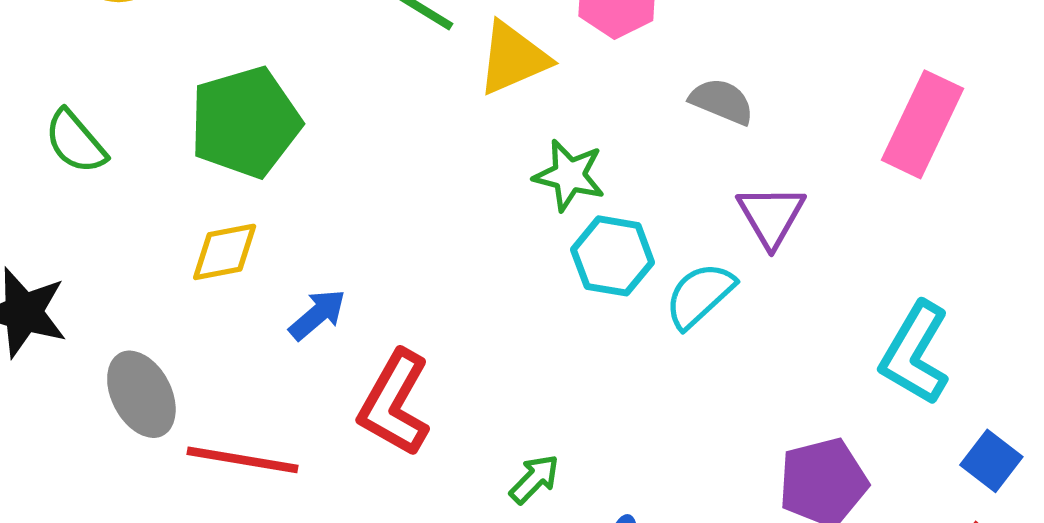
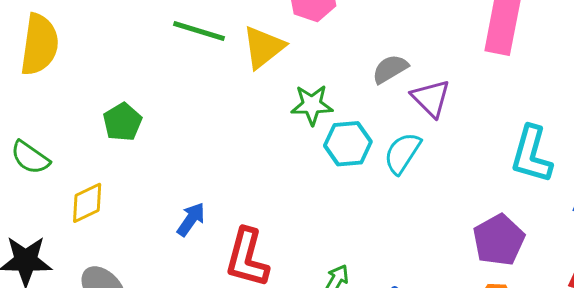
gray semicircle: (722, 101) -> (390, 69), moved, turned -39
green pentagon: (245, 122) -> (123, 122), size x0.6
yellow diamond: (225, 252) -> (87, 203), moved

